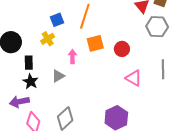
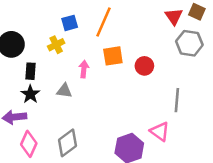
gray line: (163, 69) -> (177, 100), moved
gray triangle: (58, 76) -> (64, 91), turned 32
pink triangle: (134, 78) -> (160, 131), moved

